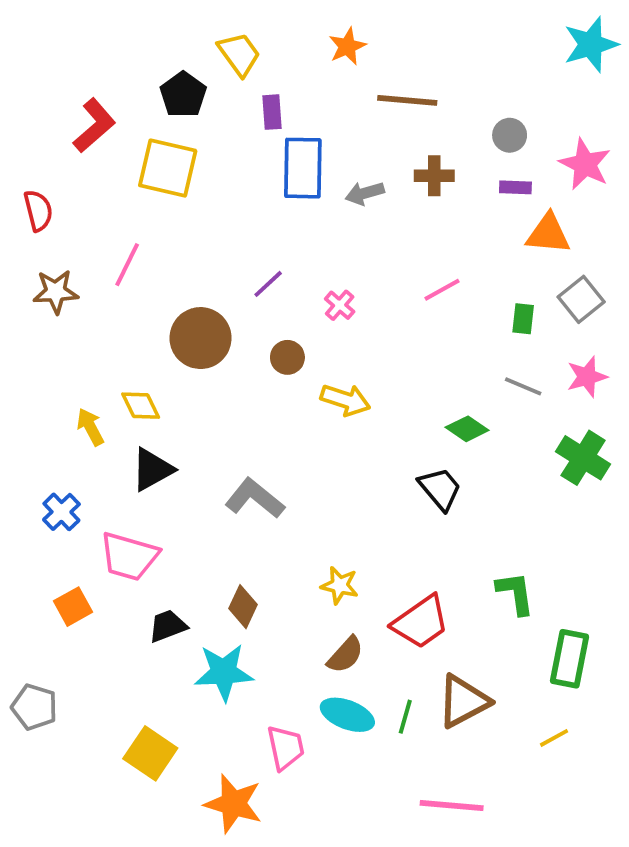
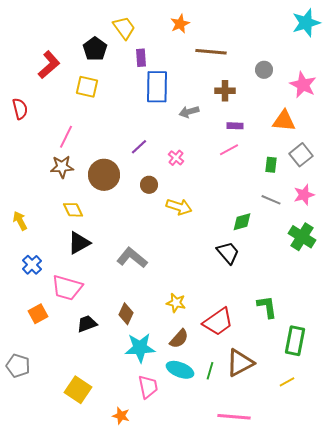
yellow square: (168, 168) -> (87, 87), size x0.7
purple rectangle: (515, 187) -> (235, 126), moved
gray arrow: (365, 193) -> (189, 112), moved
brown star: (56, 292) -> (62, 167), moved
yellow arrow: (90, 427) -> (20, 221), moved
green diamond: (467, 429) -> (242, 222), turned -50
cyan star: (224, 672) -> (140, 348), moved
orange star: (233, 804) -> (121, 416), size x0.6

